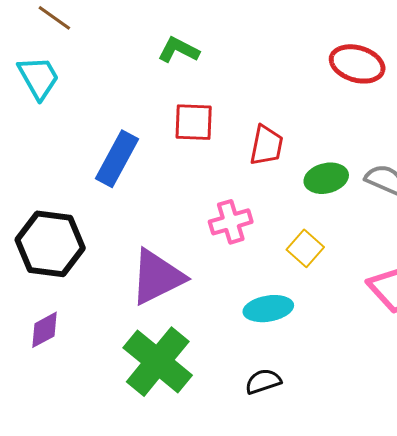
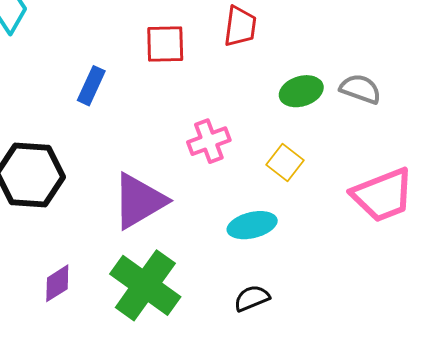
red trapezoid: (266, 145) -> (240, 26), moved
blue rectangle: (117, 159) -> (91, 86), size x0.7
purple diamond: (45, 330) -> (57, 283), moved

